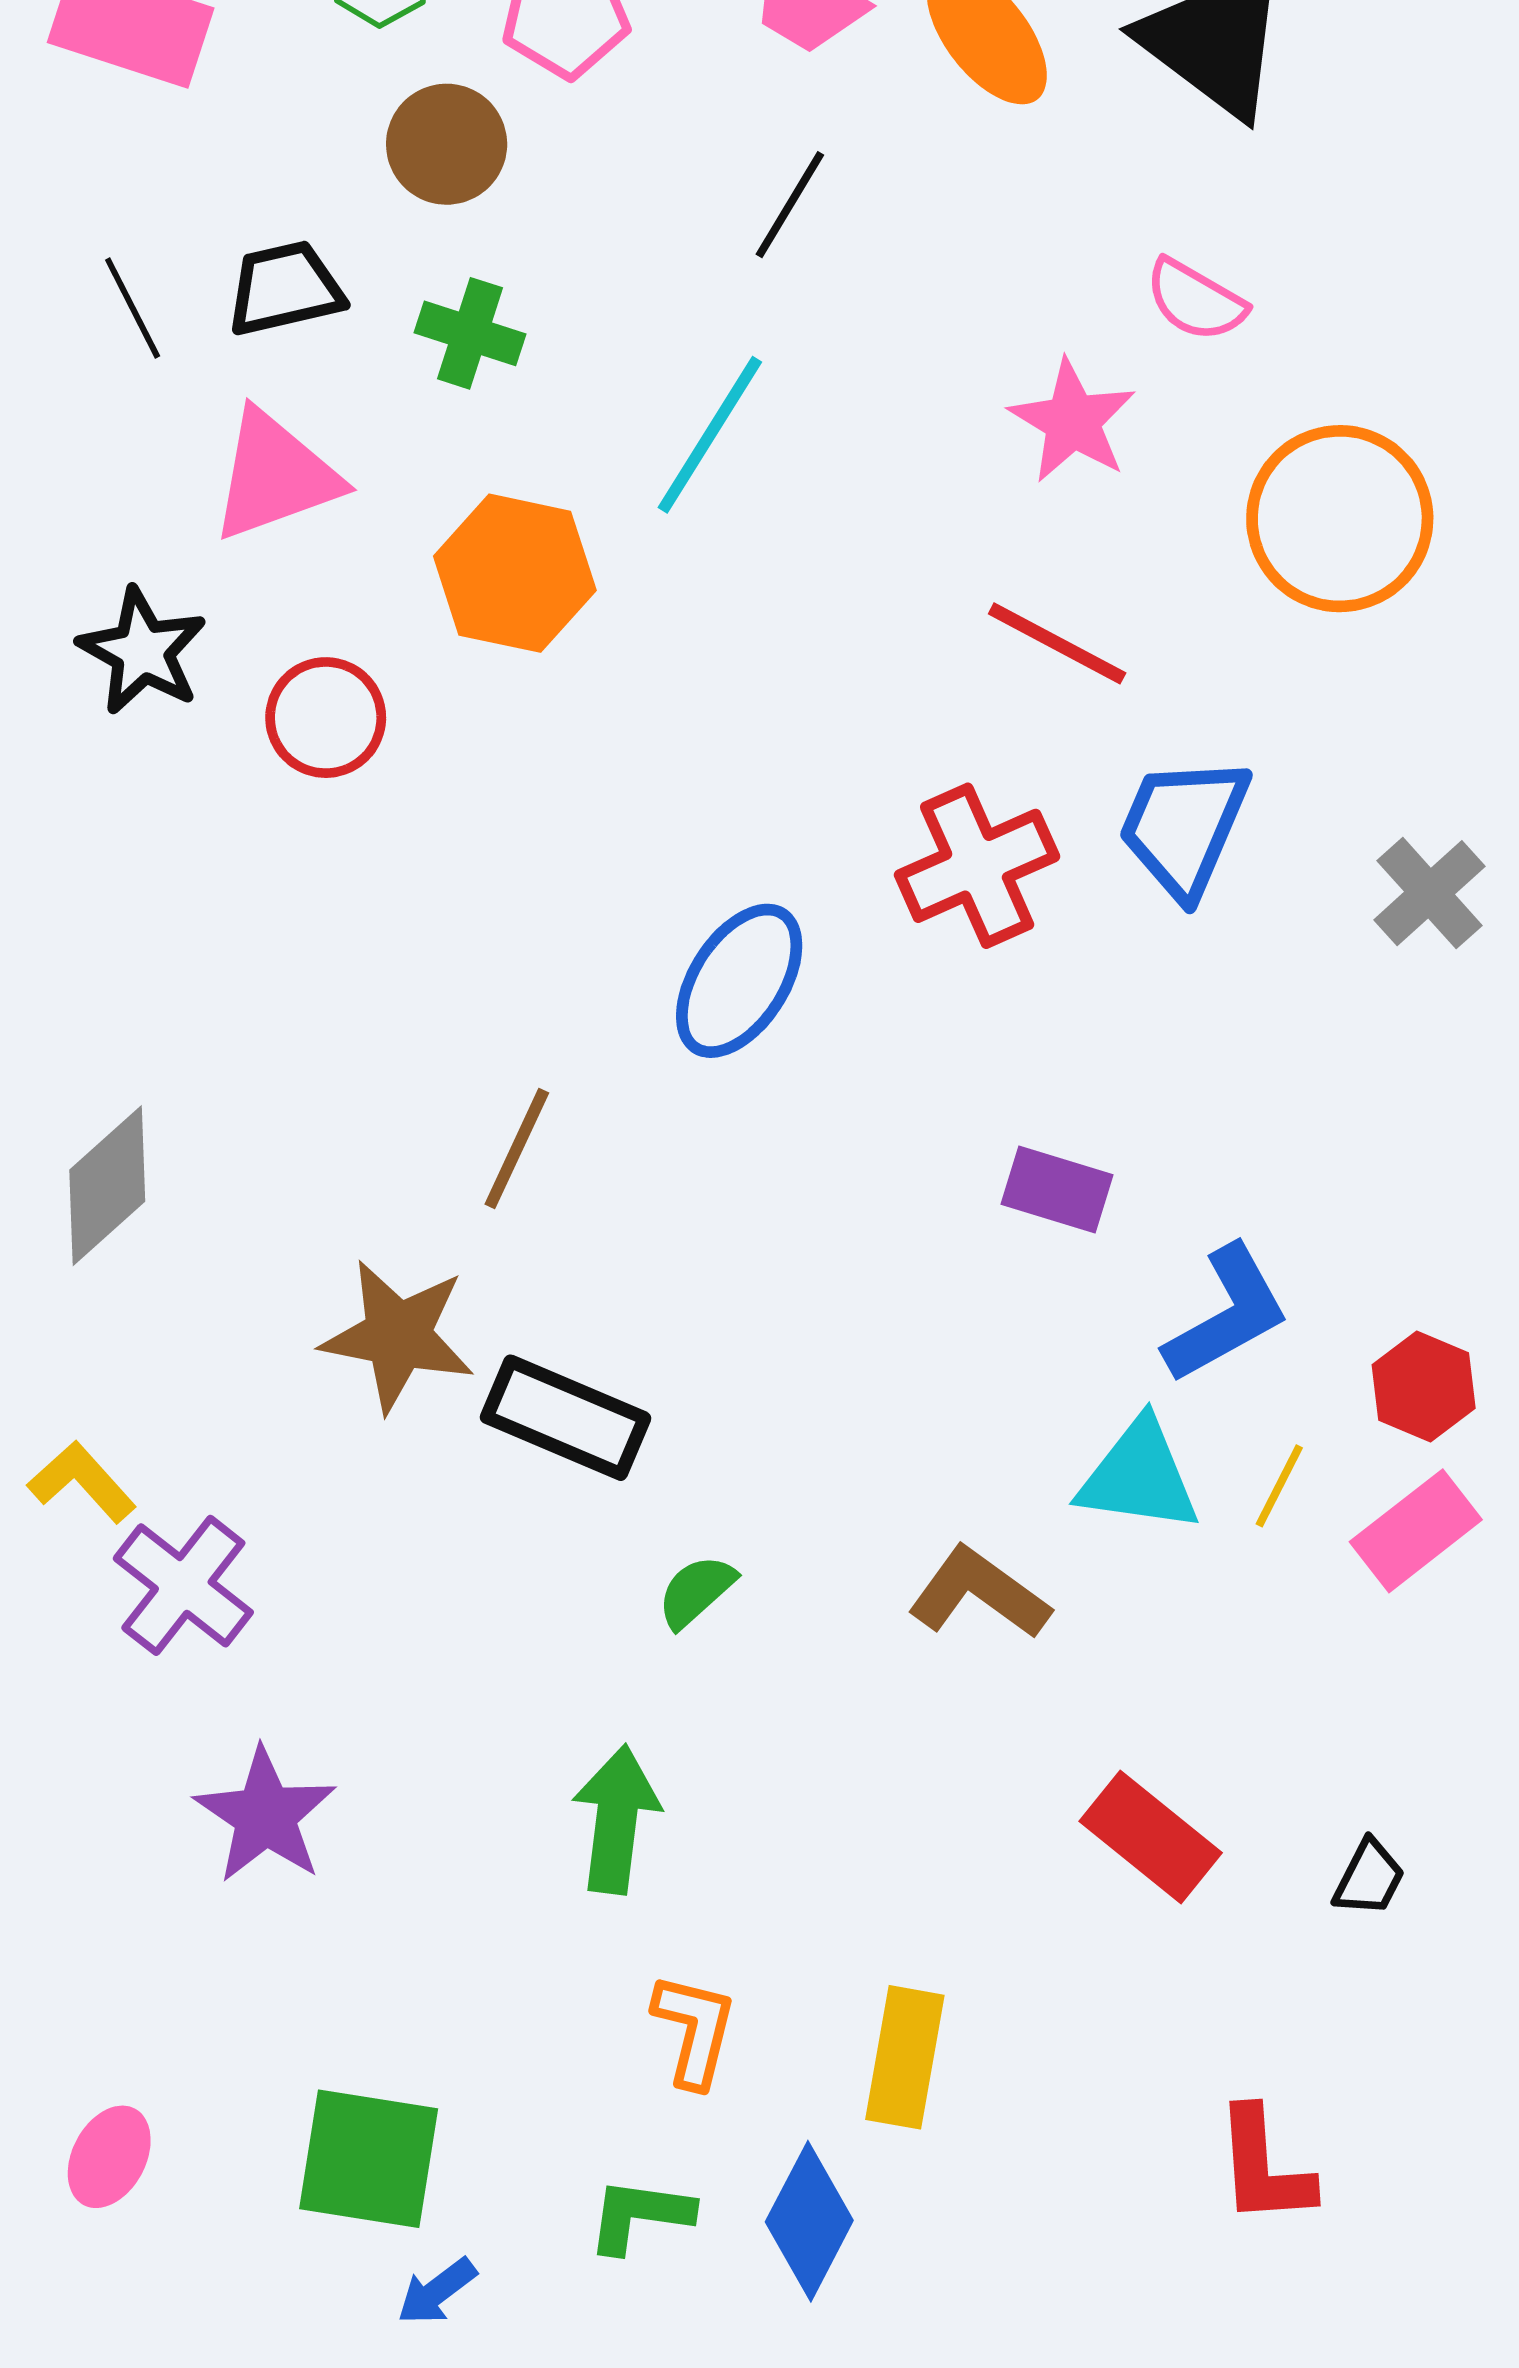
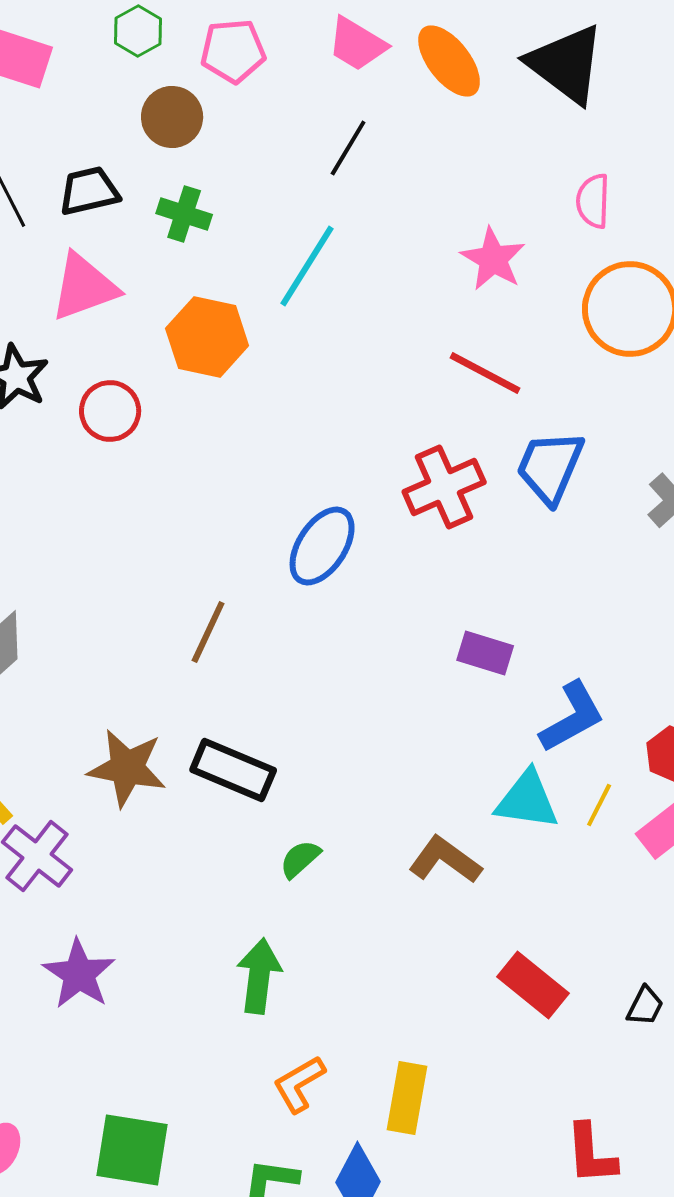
pink semicircle: (1195, 300) -> (593, 201), moved, turned 62
brown star: (398, 1336) -> (127, 768), moved
orange L-shape: (694, 2030) -> (299, 1084), turned -134

